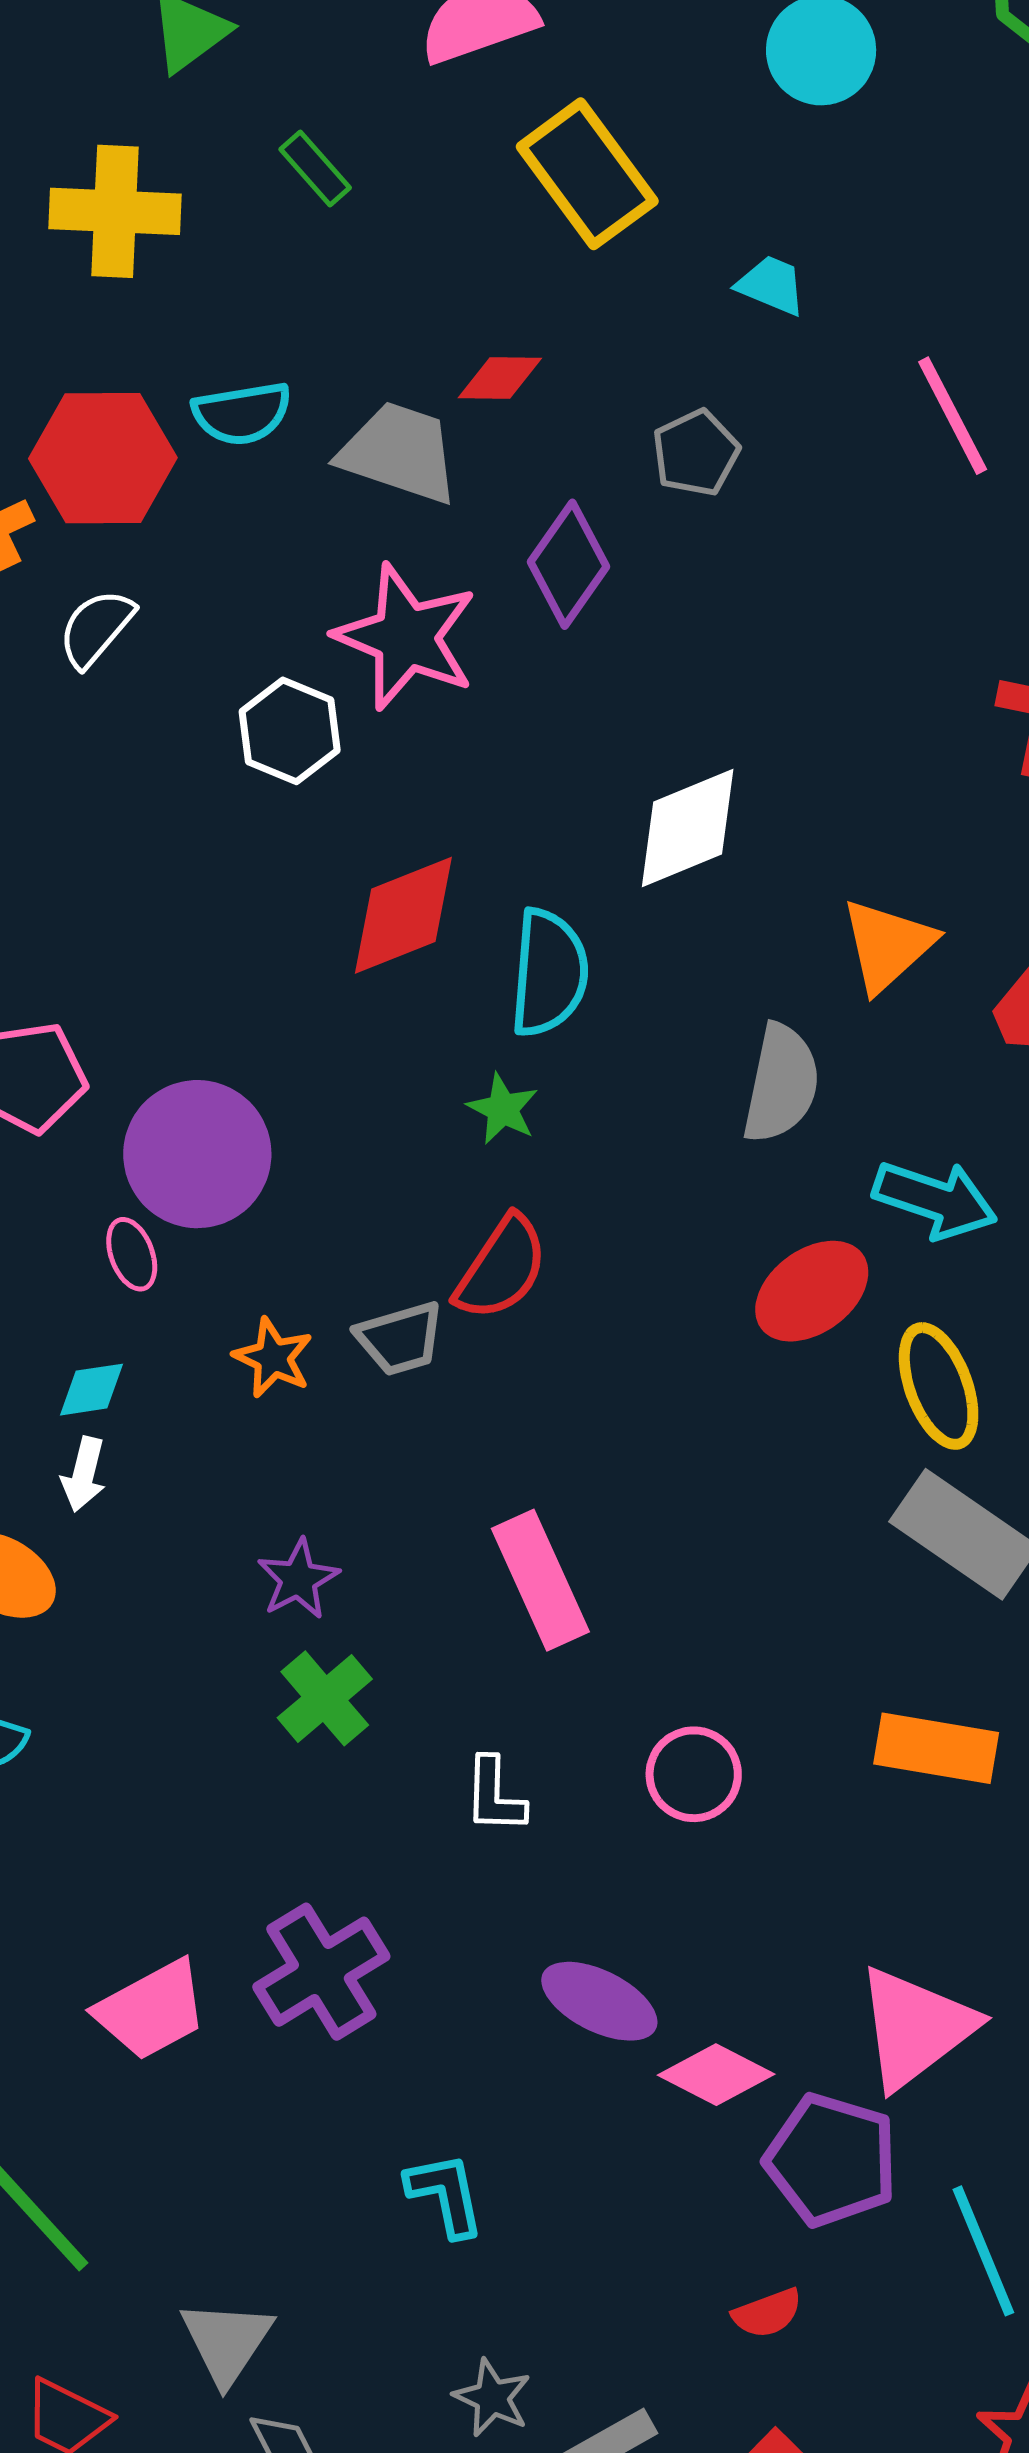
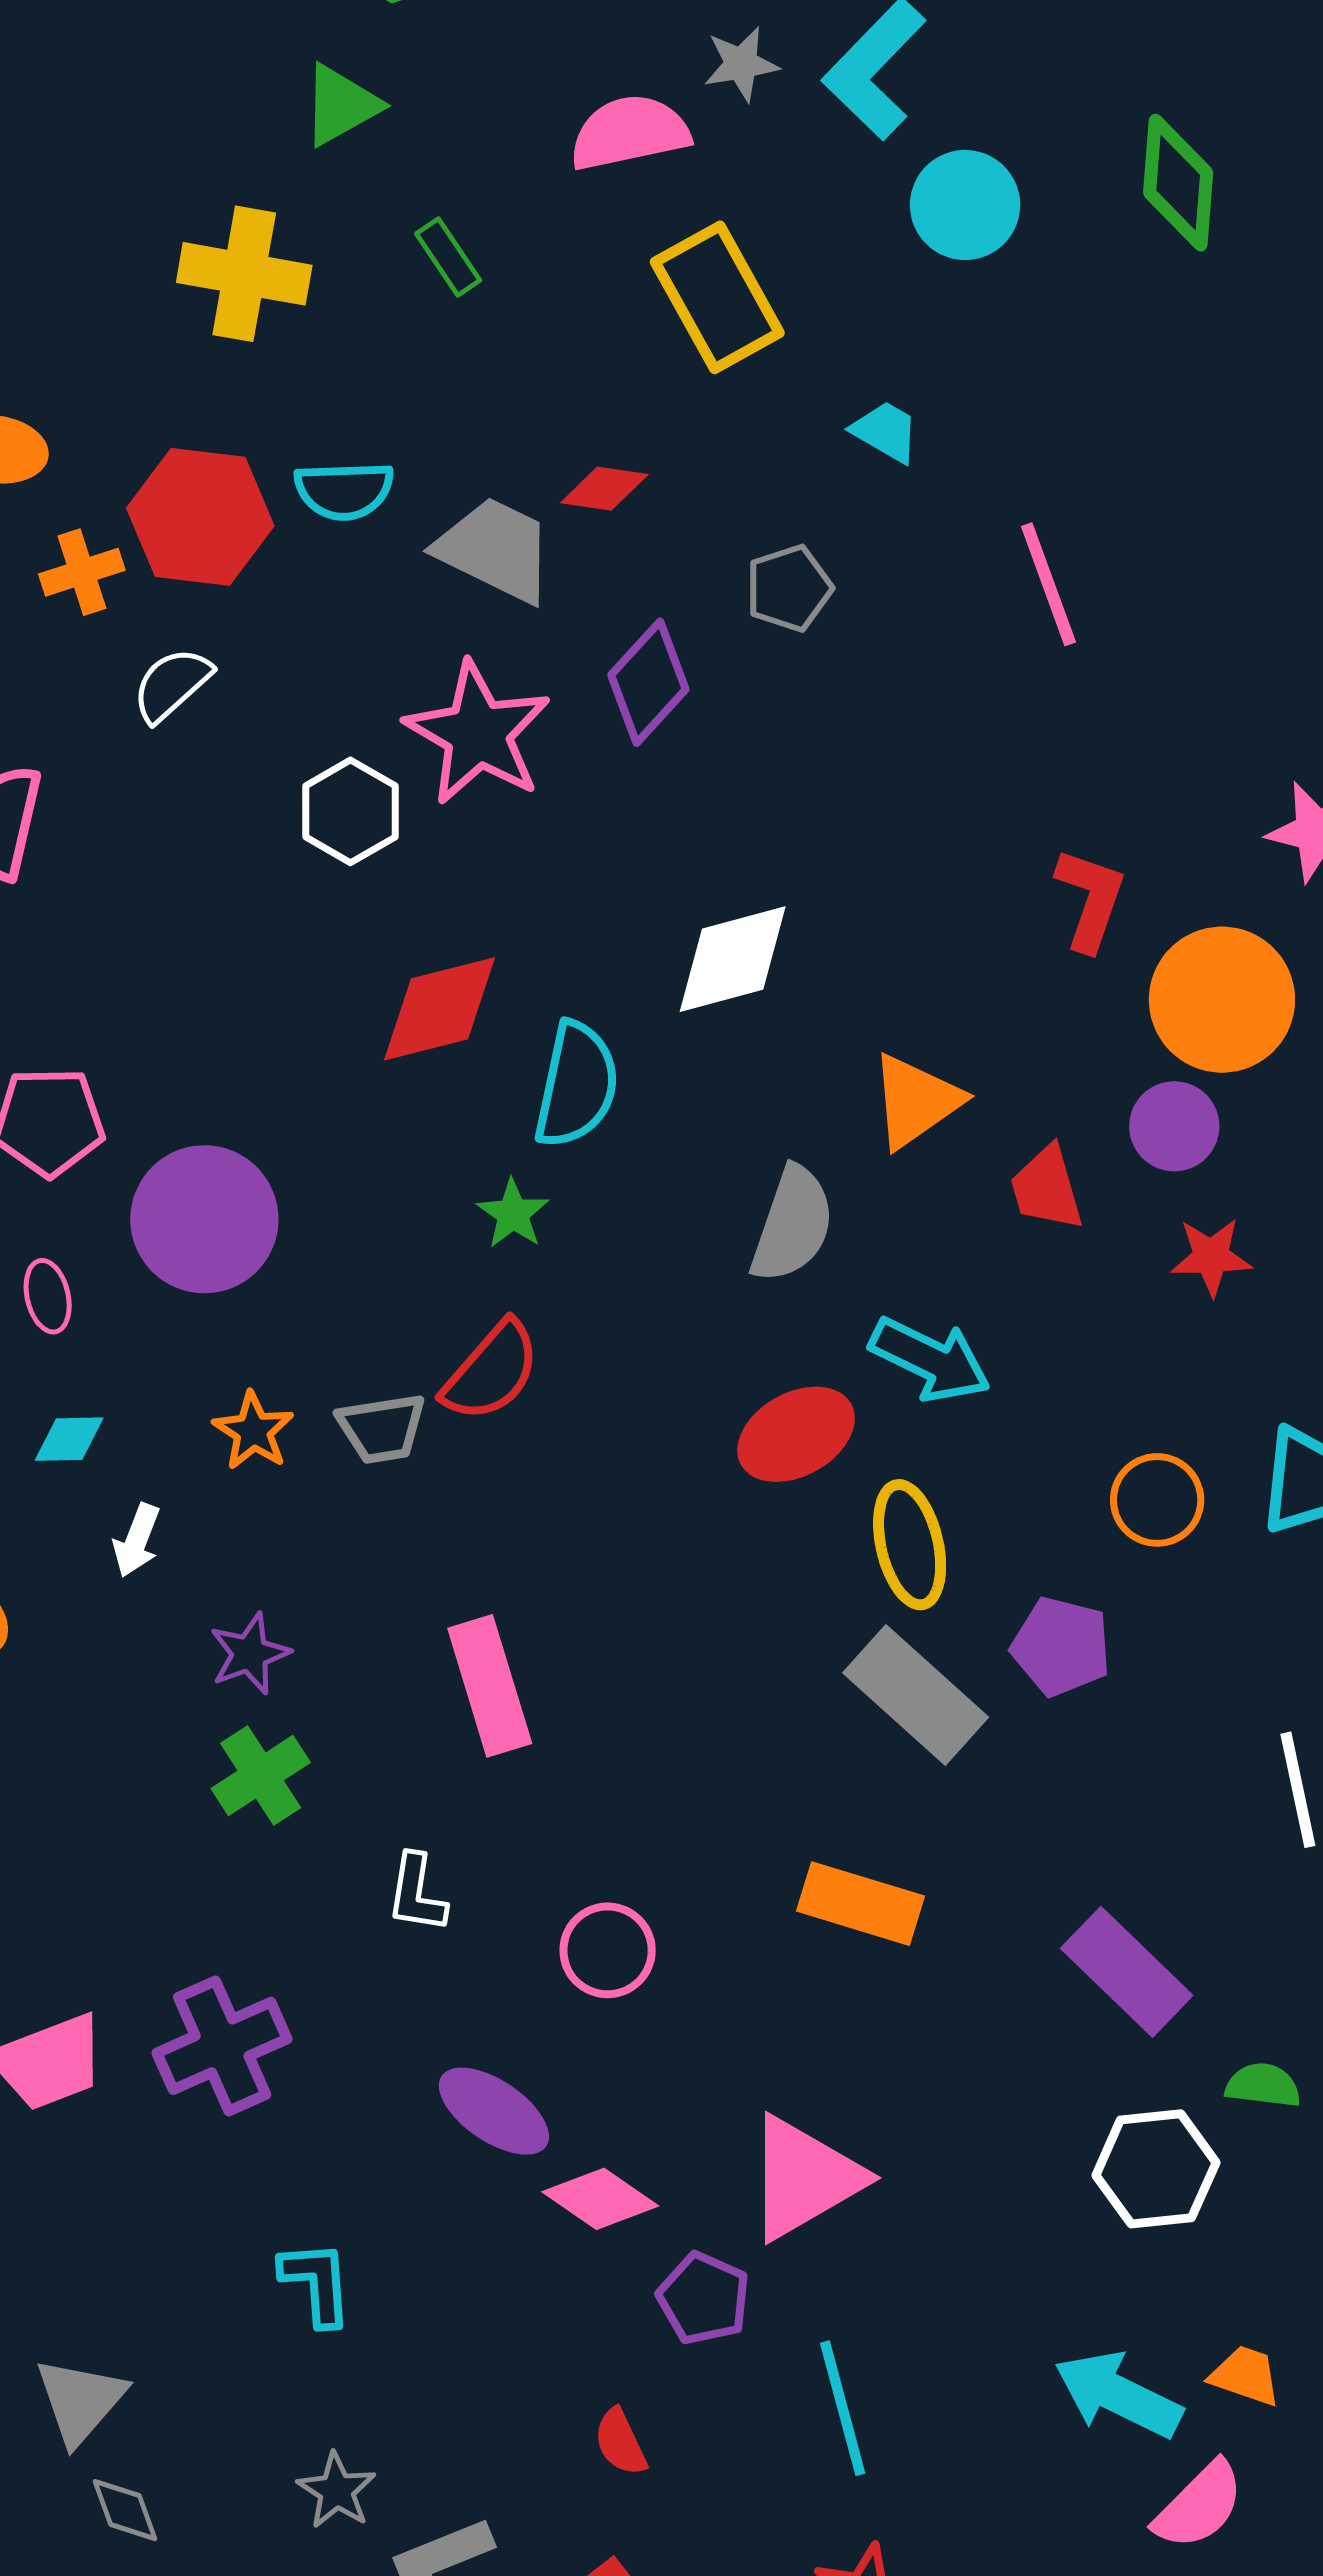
pink ellipse: (132, 1254) -> (48, 1296), moved
white arrow: (84, 1474) -> (137, 1540), moved
pink circle: (694, 1774) -> (608, 1950), moved
purple pentagon: (831, 2160) -> (704, 2298), size x0.7
red semicircle: (767, 2313) -> (620, 2442), turned 78

